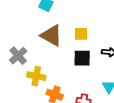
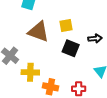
black square: (82, 58) -> (71, 48), turned 30

